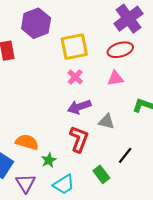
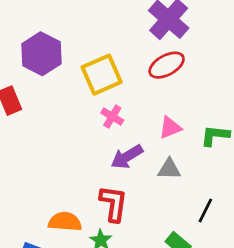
pink triangle: (115, 78) -> (170, 128), moved
red L-shape: (79, 139) -> (113, 204), moved

